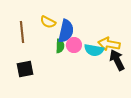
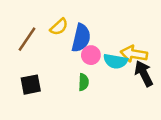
yellow semicircle: (48, 22) -> (59, 27), turned -70
brown line: (22, 32) -> (27, 39), turned 40
green semicircle: (60, 46) -> (84, 82), moved

